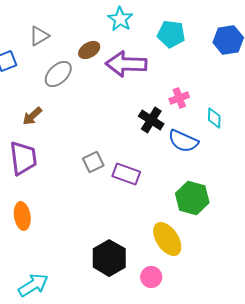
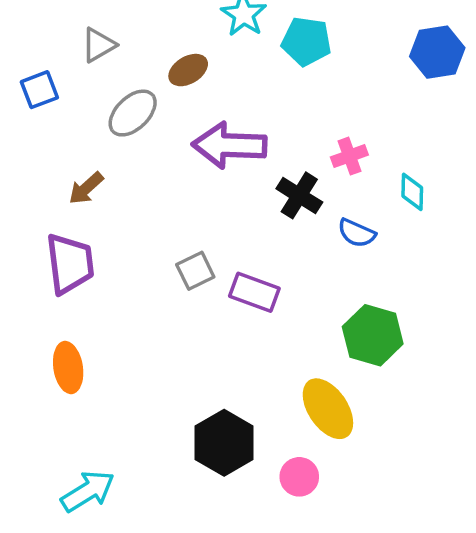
cyan pentagon: (171, 34) -> (306, 41), moved
purple arrow: (126, 64) -> (229, 145), moved
blue semicircle: (183, 141) -> (357, 233), size x0.7

